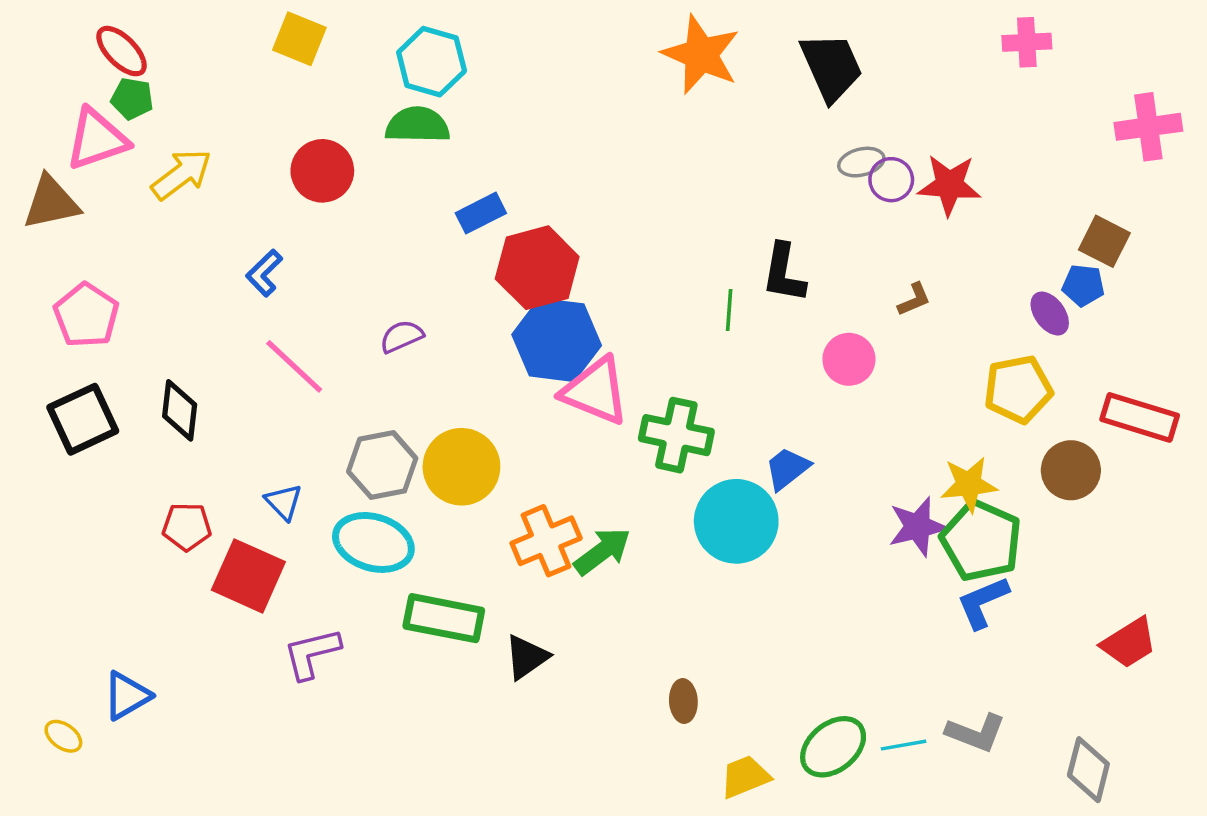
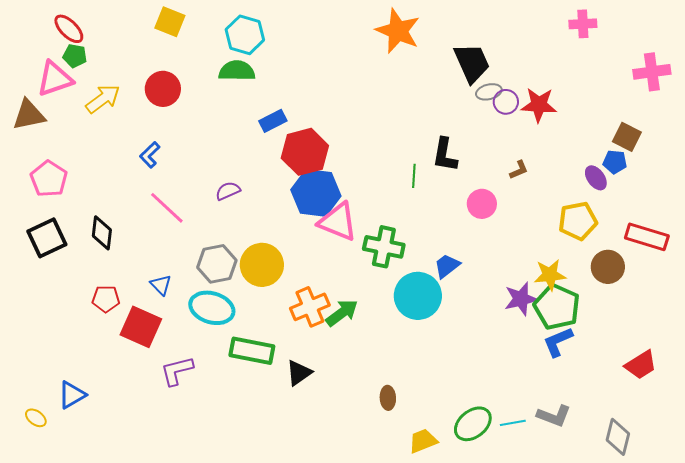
black trapezoid: (831, 67) -> (472, 63), moved
red circle: (322, 171) -> (163, 89), moved

